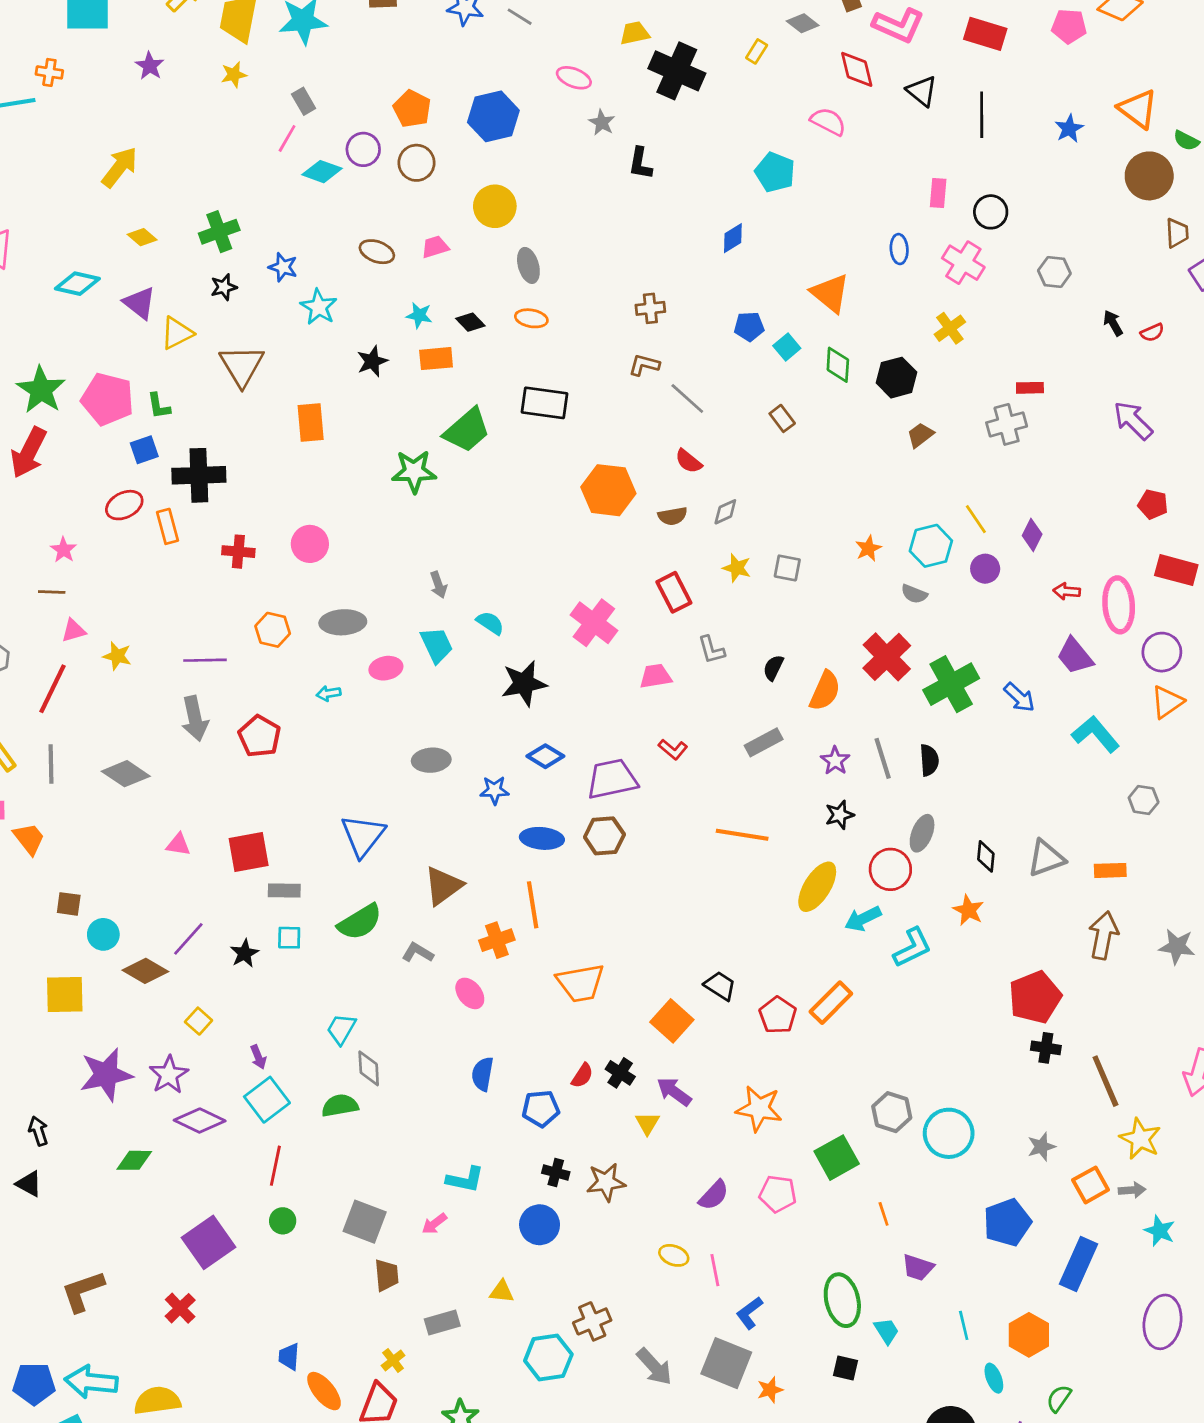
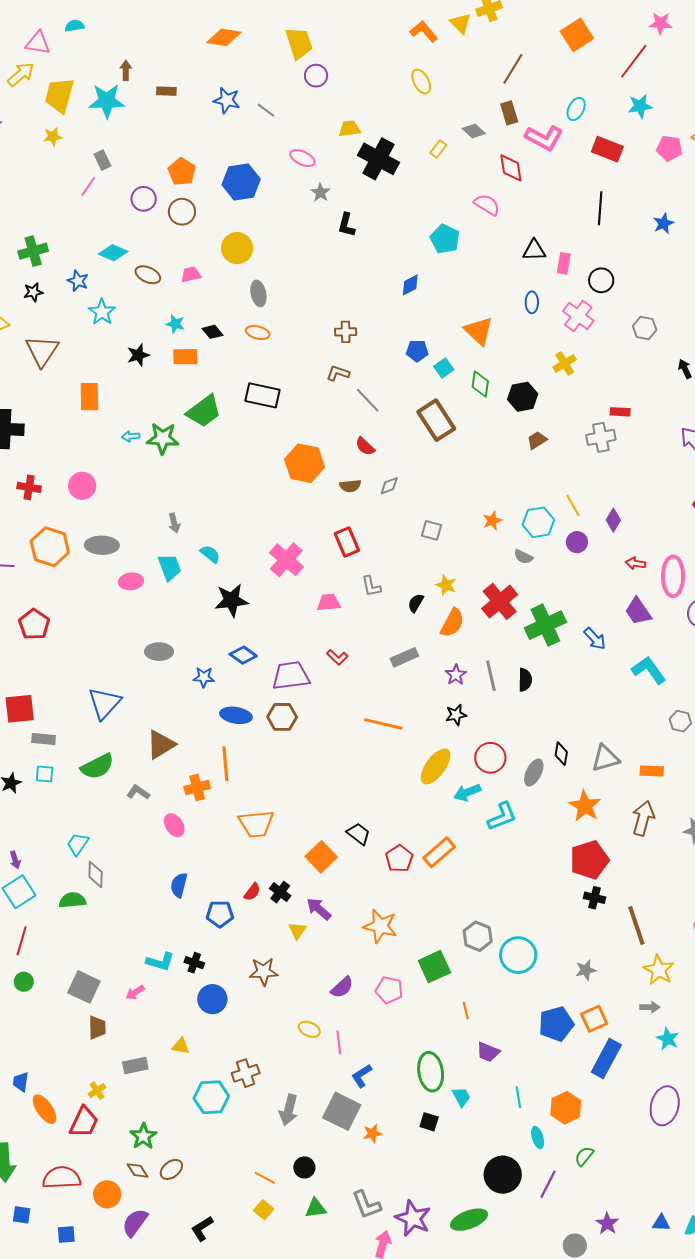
black triangle: (922, 91) -> (534, 250), moved, turned -45
cyan diamond: (322, 172) -> (113, 253), moved
brown rectangle: (782, 418) -> (436, 420), size x2.0
yellow star: (737, 568) -> (446, 585), moved
orange hexagon: (273, 630) -> (50, 547), size x1.5
cyan arrow: (329, 693) -> (131, 436), moved
gray ellipse: (922, 833) -> (534, 773), moved
orange star: (968, 910) -> (585, 806), moved, size x1.4
black cross: (556, 1173) -> (194, 963), moved
orange square: (1091, 1185) -> (594, 1019), moved
gray arrow: (654, 1367) -> (289, 1110), turned 52

